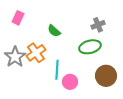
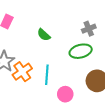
orange cross: (36, 53) -> (22, 72), moved
pink circle: (70, 82) -> (65, 94), moved

